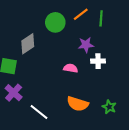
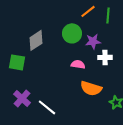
green circle: (55, 22) -> (72, 33), moved
purple cross: (14, 93) -> (22, 98), moved
orange semicircle: (78, 104) -> (91, 88), moved

